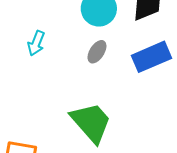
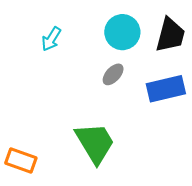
cyan arrow: (36, 43) -> (51, 39), moved

